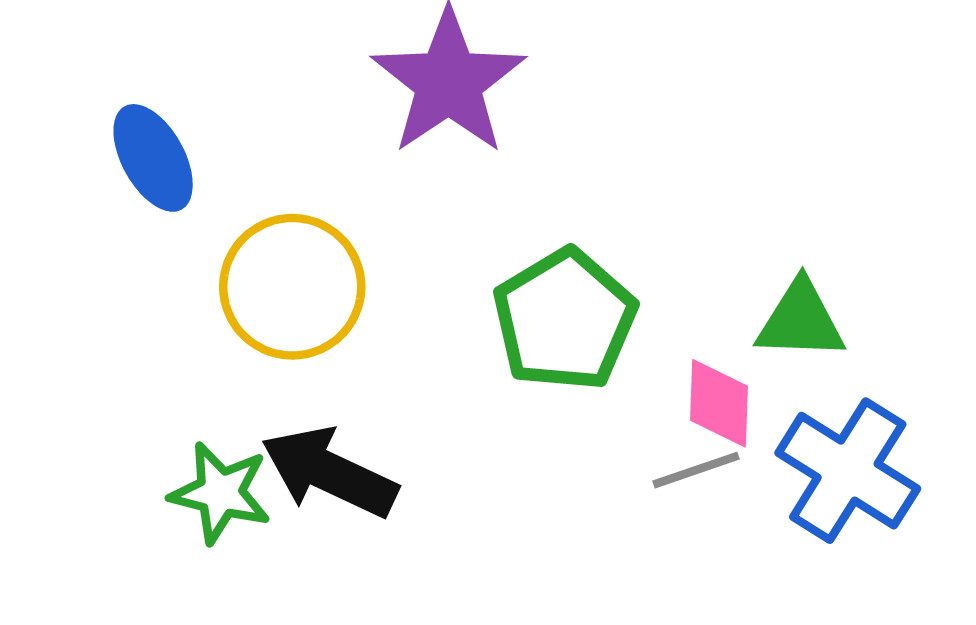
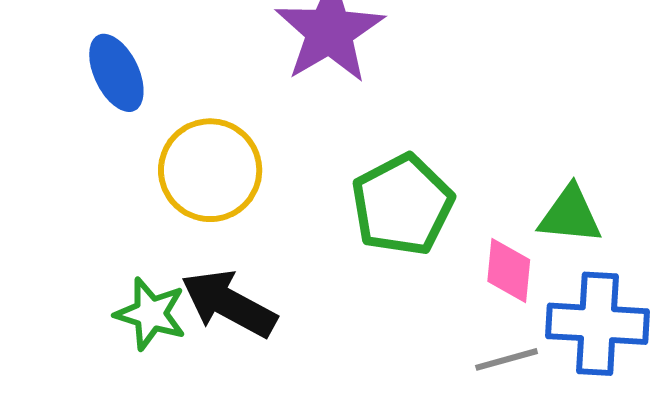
gray line: (696, 470) -> (507, 359), moved
blue cross: (848, 471) -> (597, 324), turned -32

